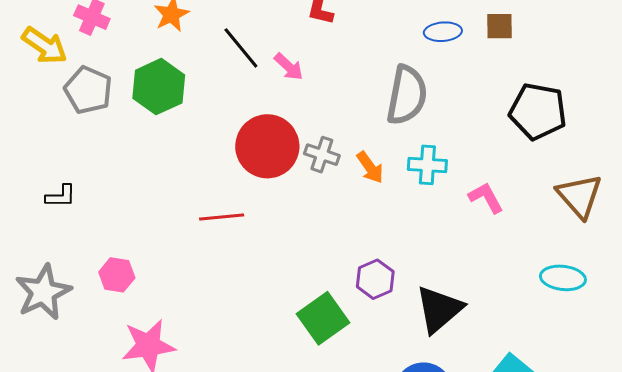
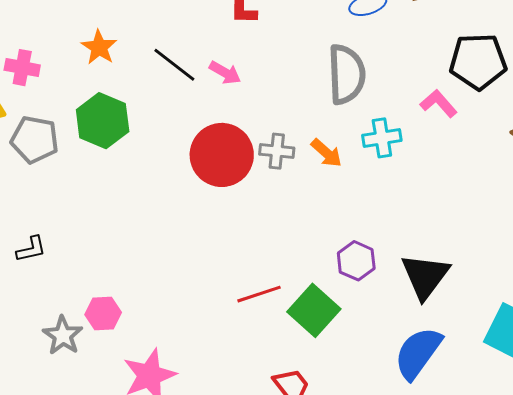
pink L-shape: (486, 198) -> (439, 103), moved
red line: (222, 217) -> (259, 294), moved
gray star: (43, 292) -> (63, 335), moved, size x0.7

